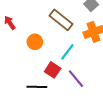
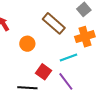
cyan line: (67, 52) -> (68, 58), moved, turned 30

